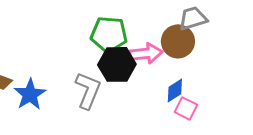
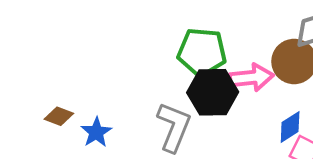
blue star: (30, 94) -> (96, 132), size x0.7

